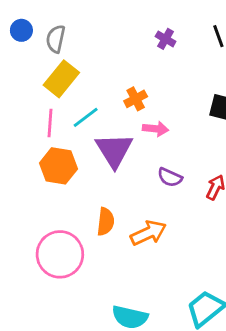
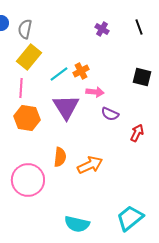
cyan line: (86, 117) -> (59, 74), moved
purple semicircle: (170, 177) -> (110, 114), moved

